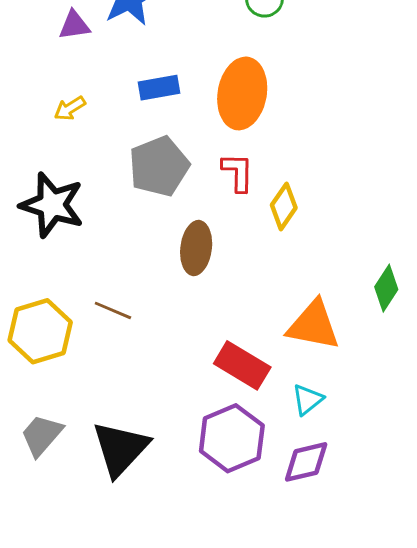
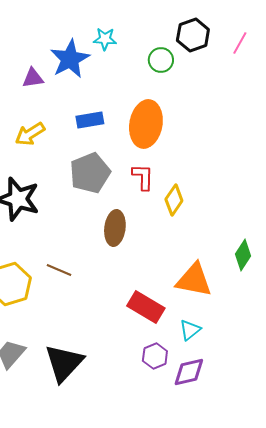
yellow arrow: (70, 108) -> (30, 134), size x1.4
purple hexagon: (232, 438) -> (155, 356), moved, size x0.6

